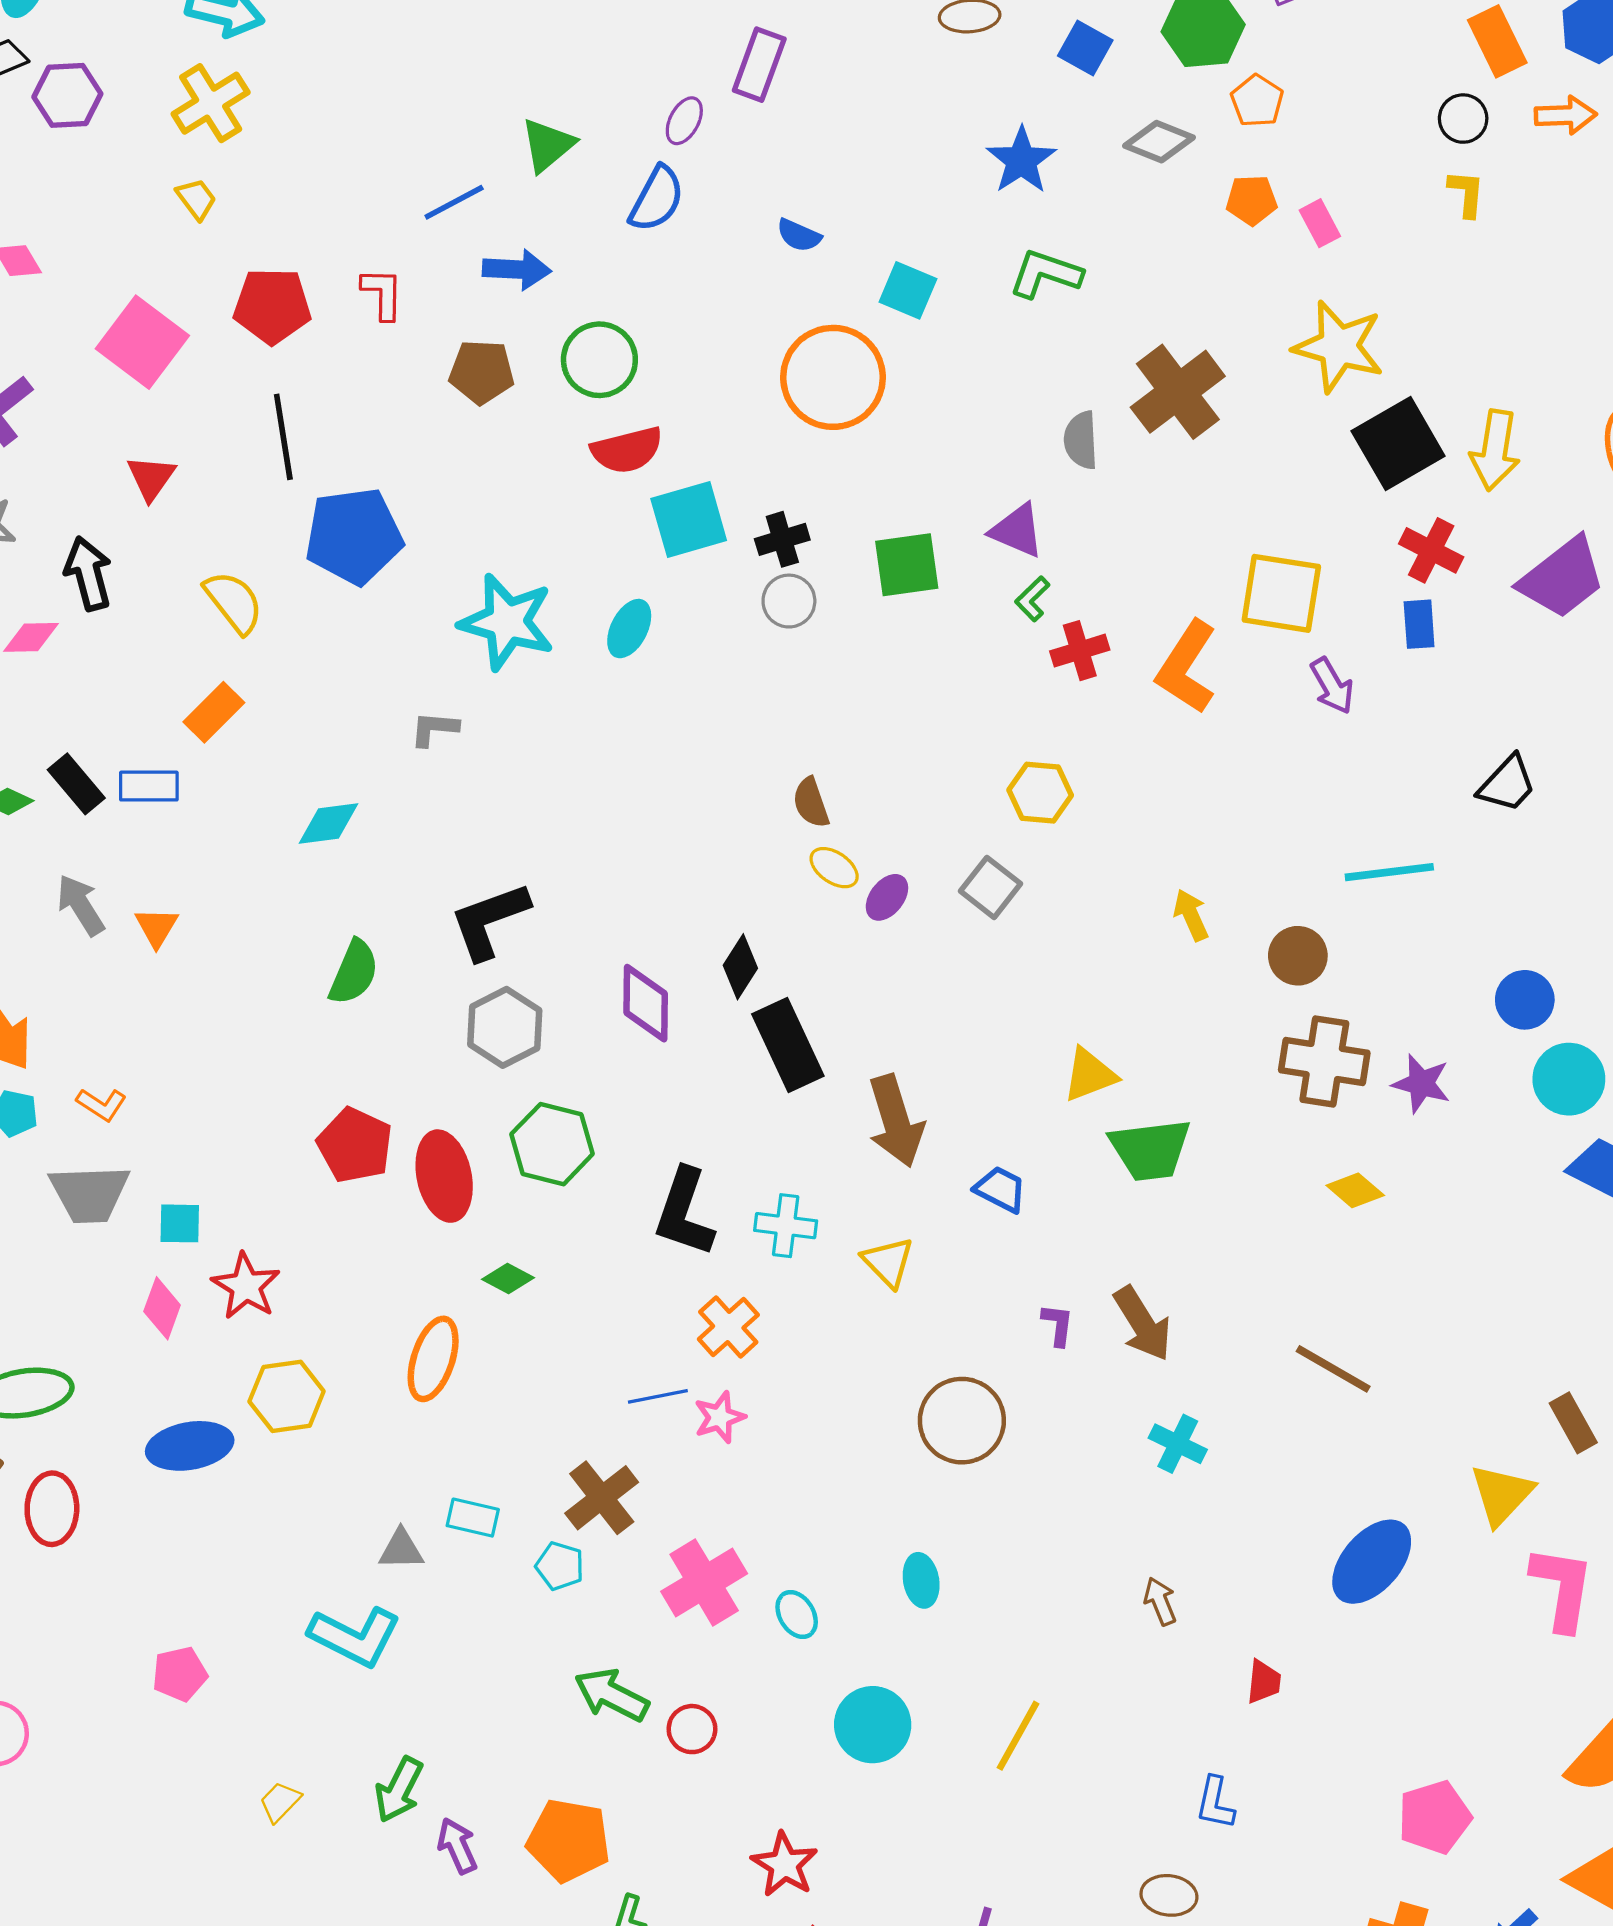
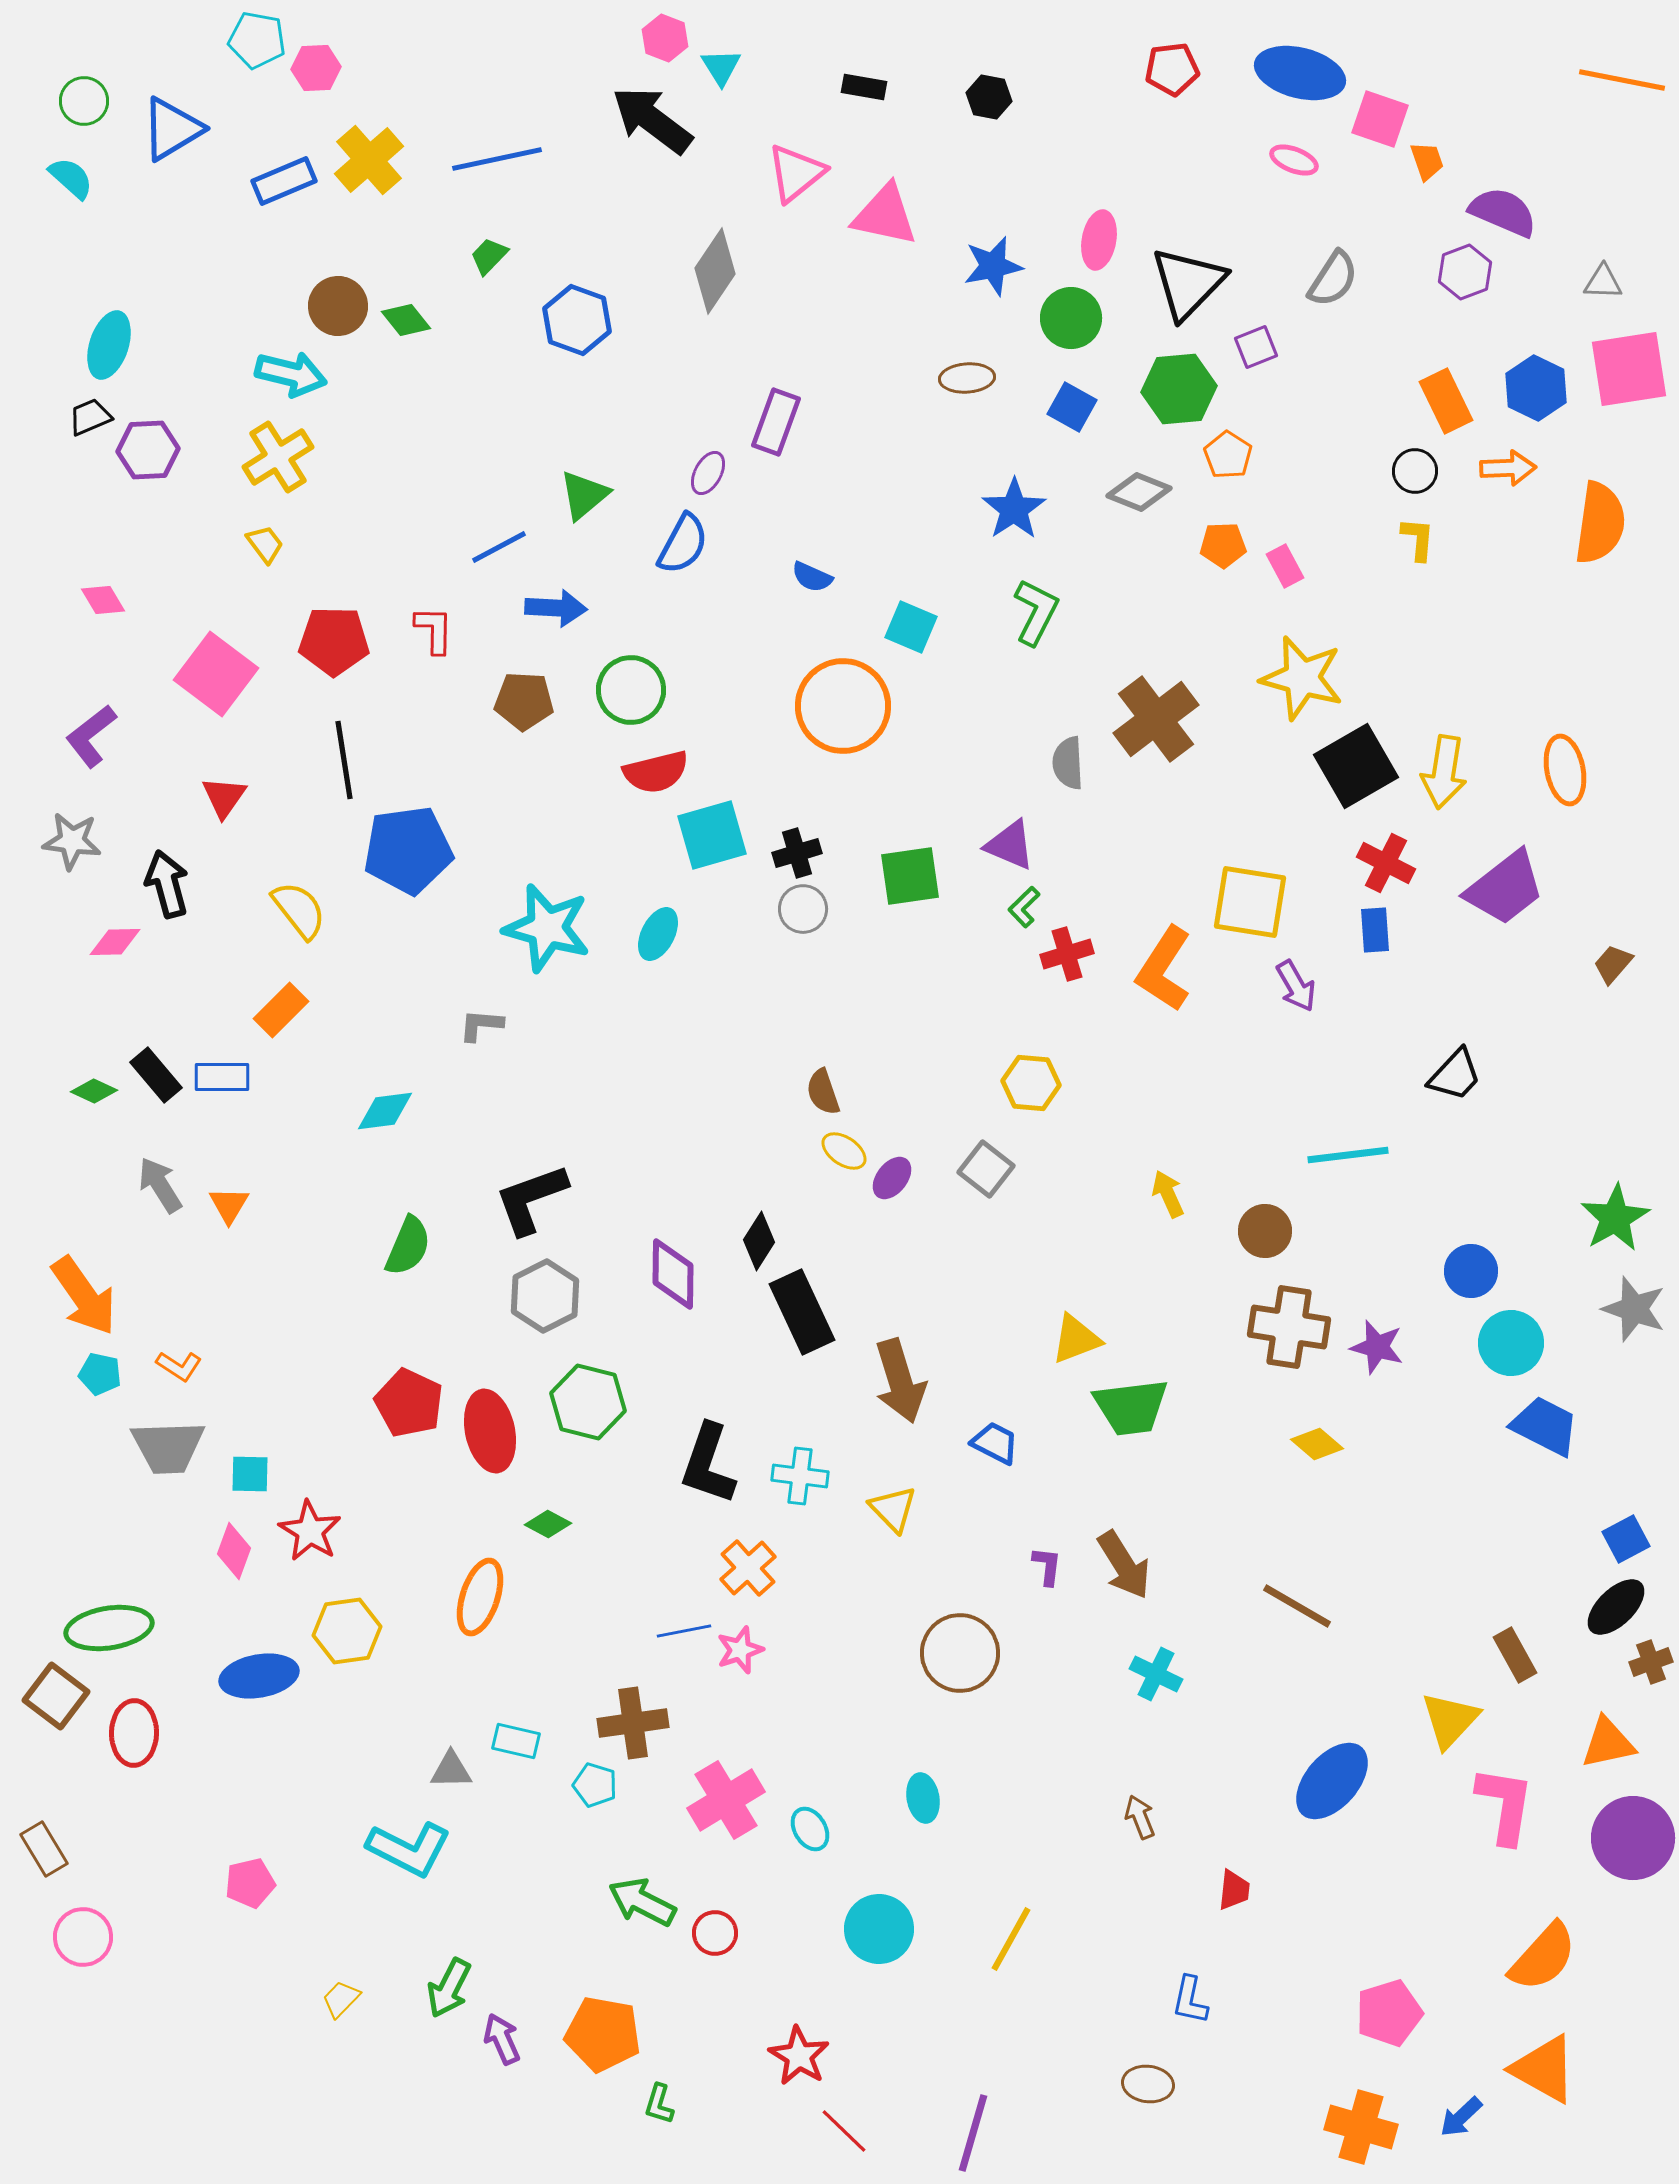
green L-shape: (1046, 274) -> (1036, 612), turned 98
brown cross: (602, 1498) -> (633, 1723), turned 30

